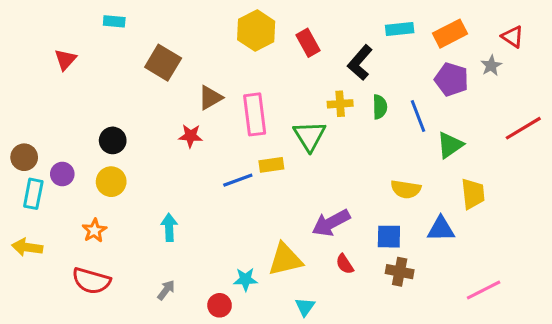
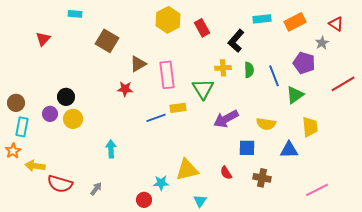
purple pentagon: (452, 79) -> (304, 63), moved
black circle: (113, 140) -> (66, 97), moved
purple circle: (62, 174) -> (50, 114), moved
purple arrow: (331, 223) -> (226, 119), moved
orange star: (94, 230) -> (13, 151), moved
blue square: (389, 237) -> (247, 148), moved
yellow arrow: (27, 247) -> (35, 166), moved
gray arrow: (166, 290) -> (96, 189), moved

